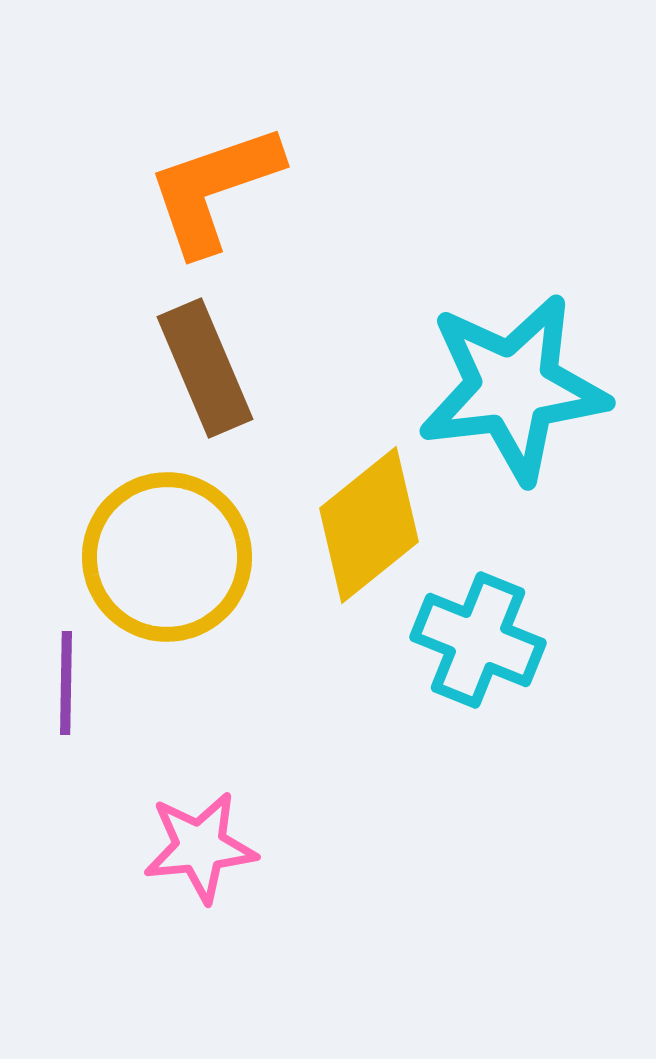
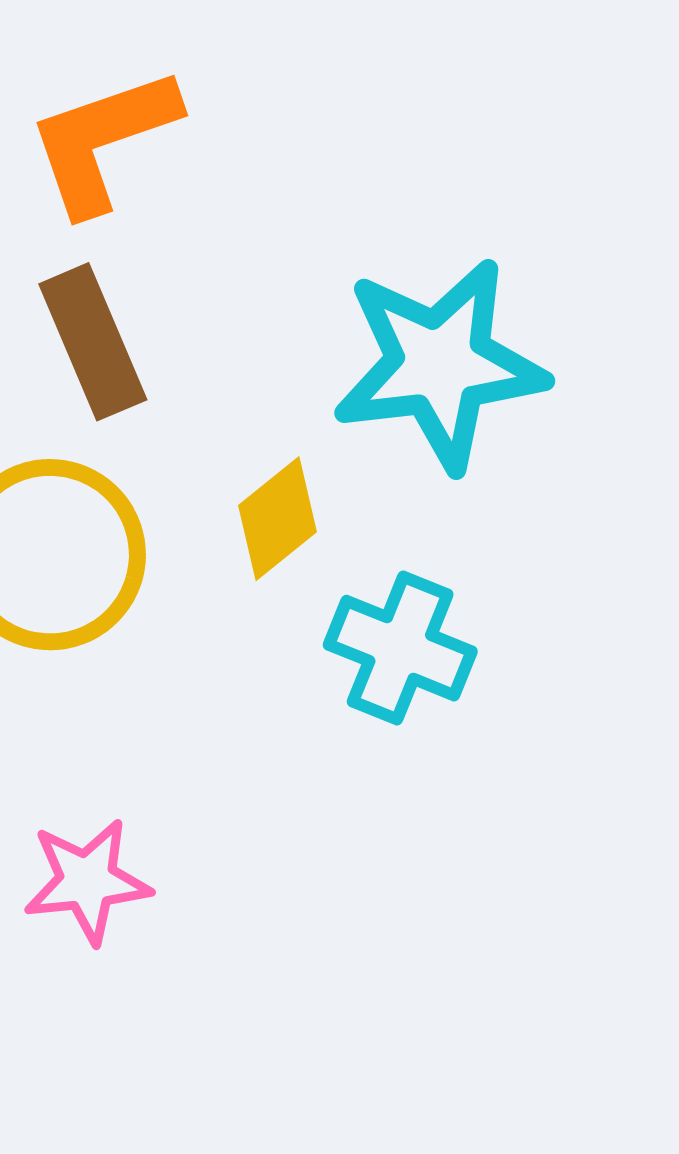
yellow diamond: (369, 525) -> (277, 519), size x0.7

